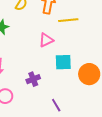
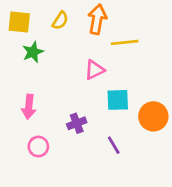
purple line: (56, 105) -> (114, 145), moved

